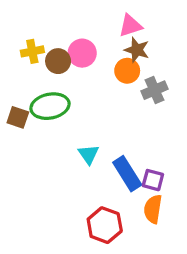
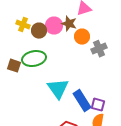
brown star: (137, 50) -> (69, 24), moved
yellow cross: (32, 51) -> (23, 25), turned 32
cyan triangle: (89, 154) -> (58, 89), size x1.6

